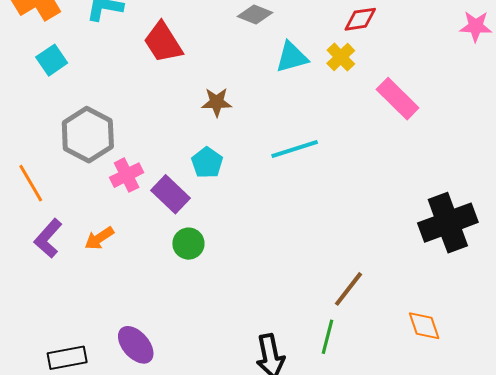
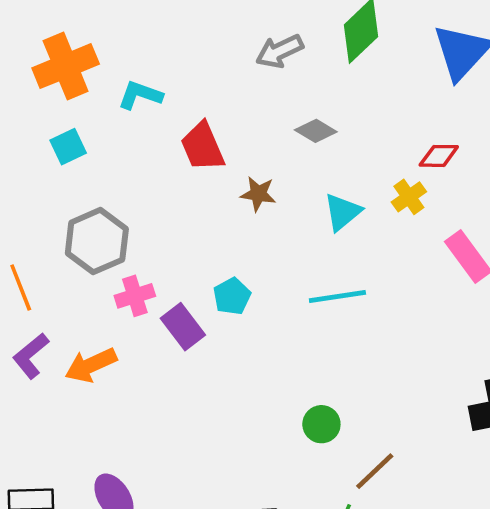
cyan triangle: (292, 57) -> (342, 212), moved, turned -33
brown star: (217, 102) -> (258, 194), moved
orange arrow: (99, 238) -> (91, 365), size x1.4
green circle: (188, 244) -> (321, 424), moved

